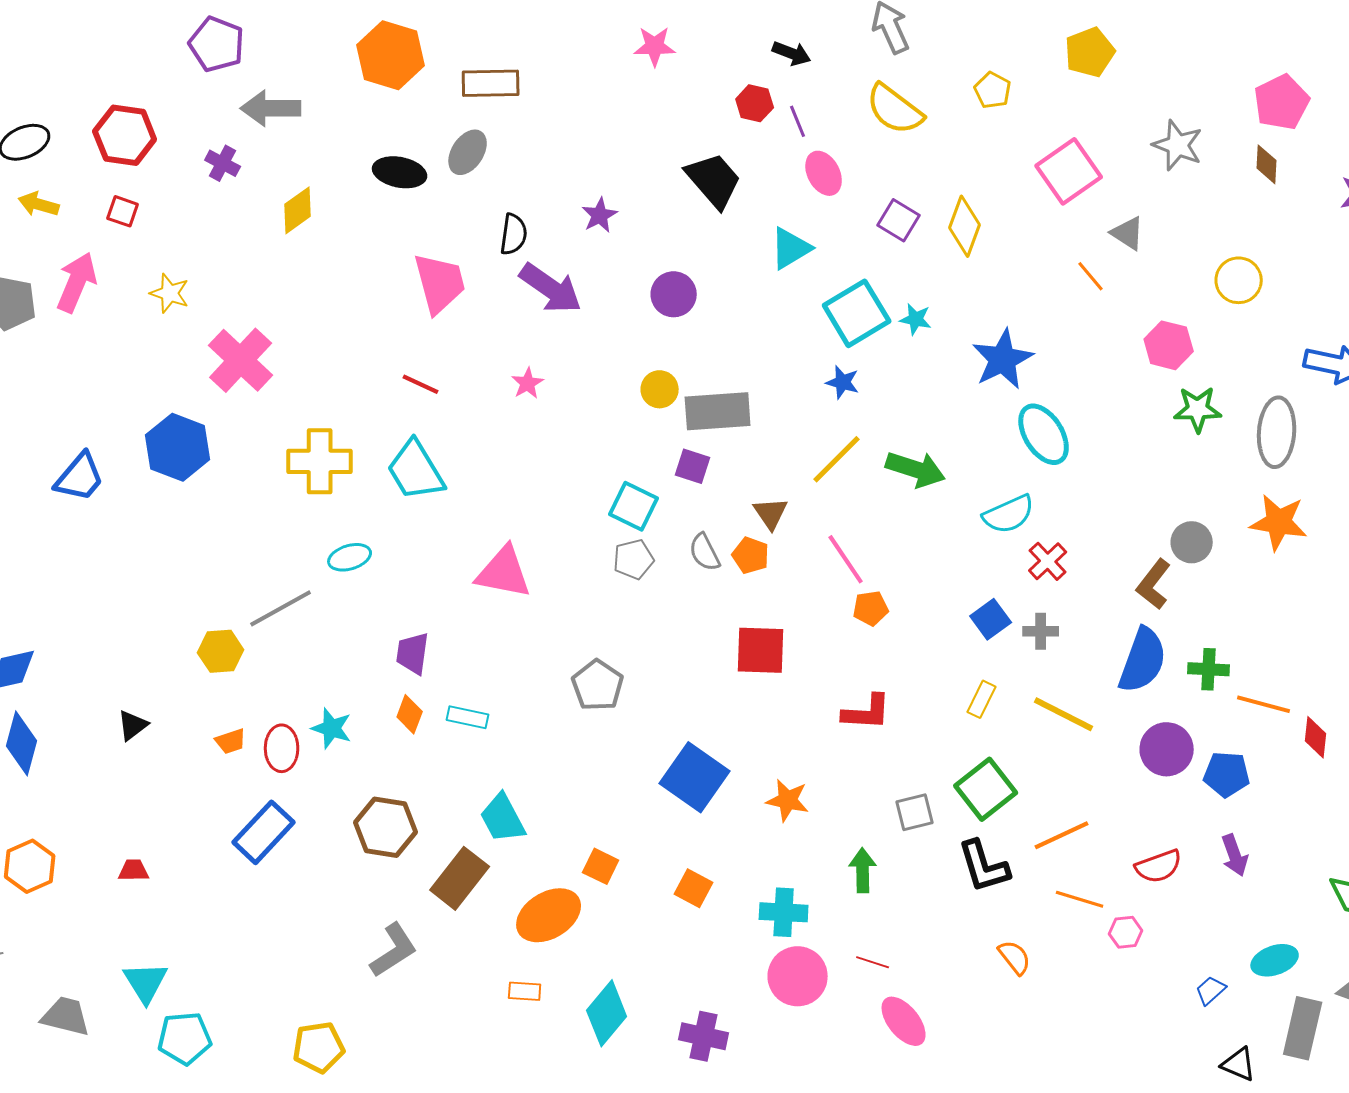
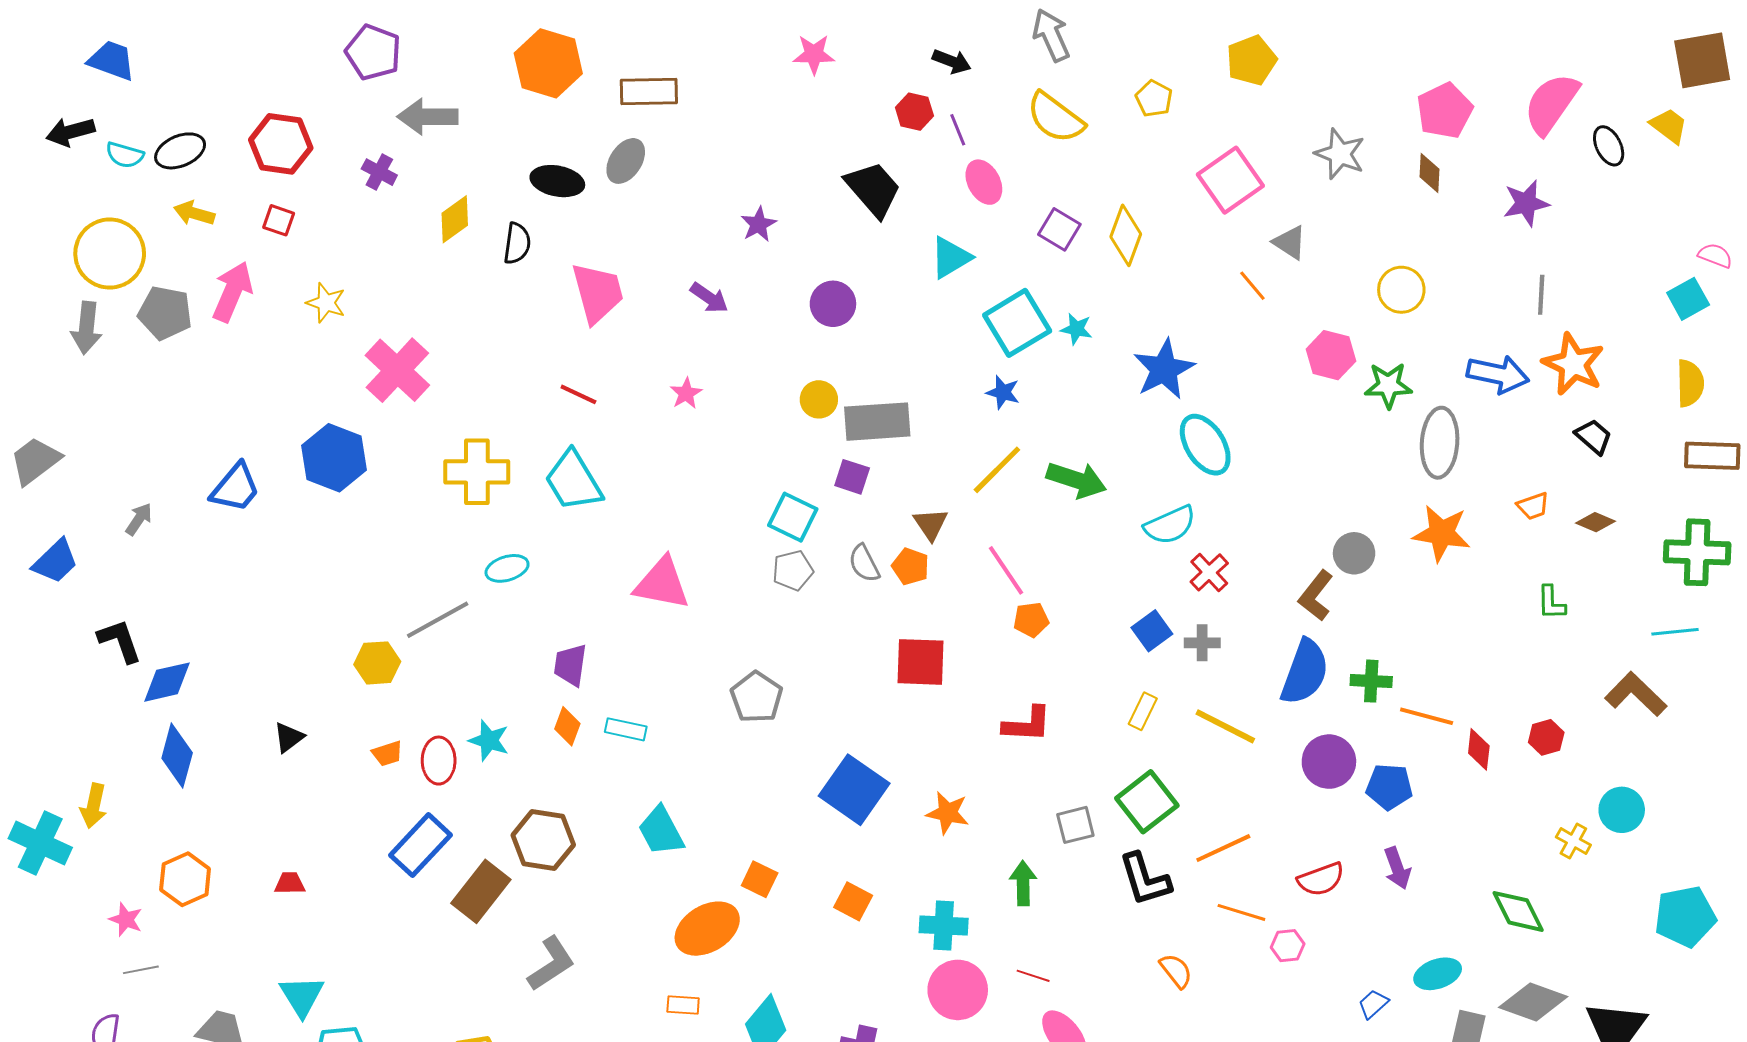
black semicircle: (514, 234) -> (517, 243), moved
purple arrow: (551, 288) -> (709, 298), size x0.6
green star: (1198, 409) -> (1388, 385), moved
brown rectangle: (460, 878) -> (481, 891), moved

